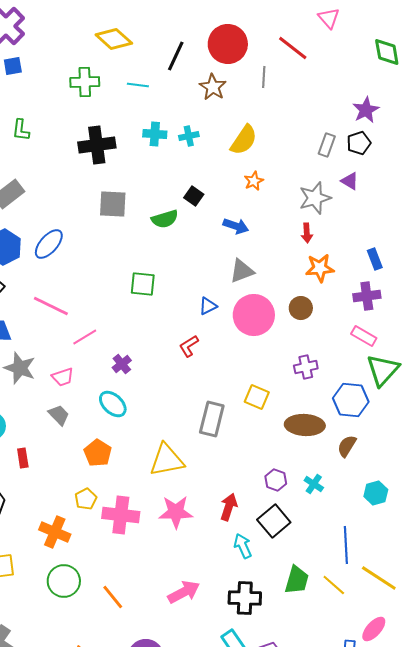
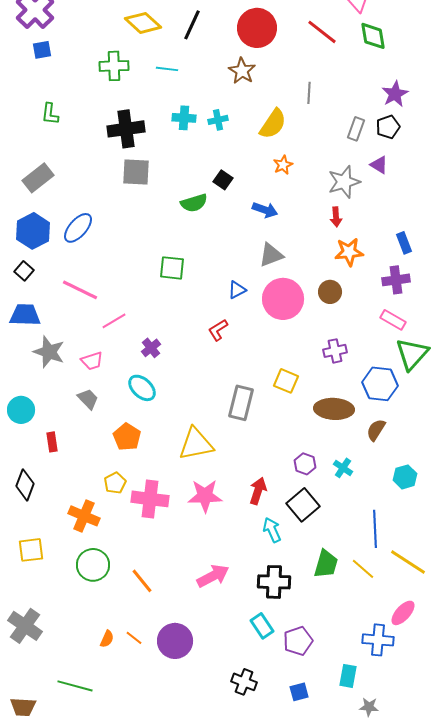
green diamond: (387, 52) -> (373, 36), moved
black line: (176, 56) -> (192, 25), moved
gray line: (264, 77) -> (309, 93), moved
gray square: (113, 204) -> (136, 172), moved

